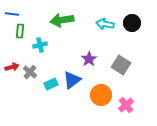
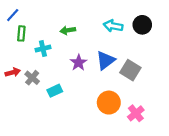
blue line: (12, 14) -> (13, 15), turned -56
green arrow: (62, 20) -> (68, 30), moved, size x0.6
purple star: (89, 59) -> (79, 63), moved
blue triangle: (72, 80) -> (106, 60), moved

